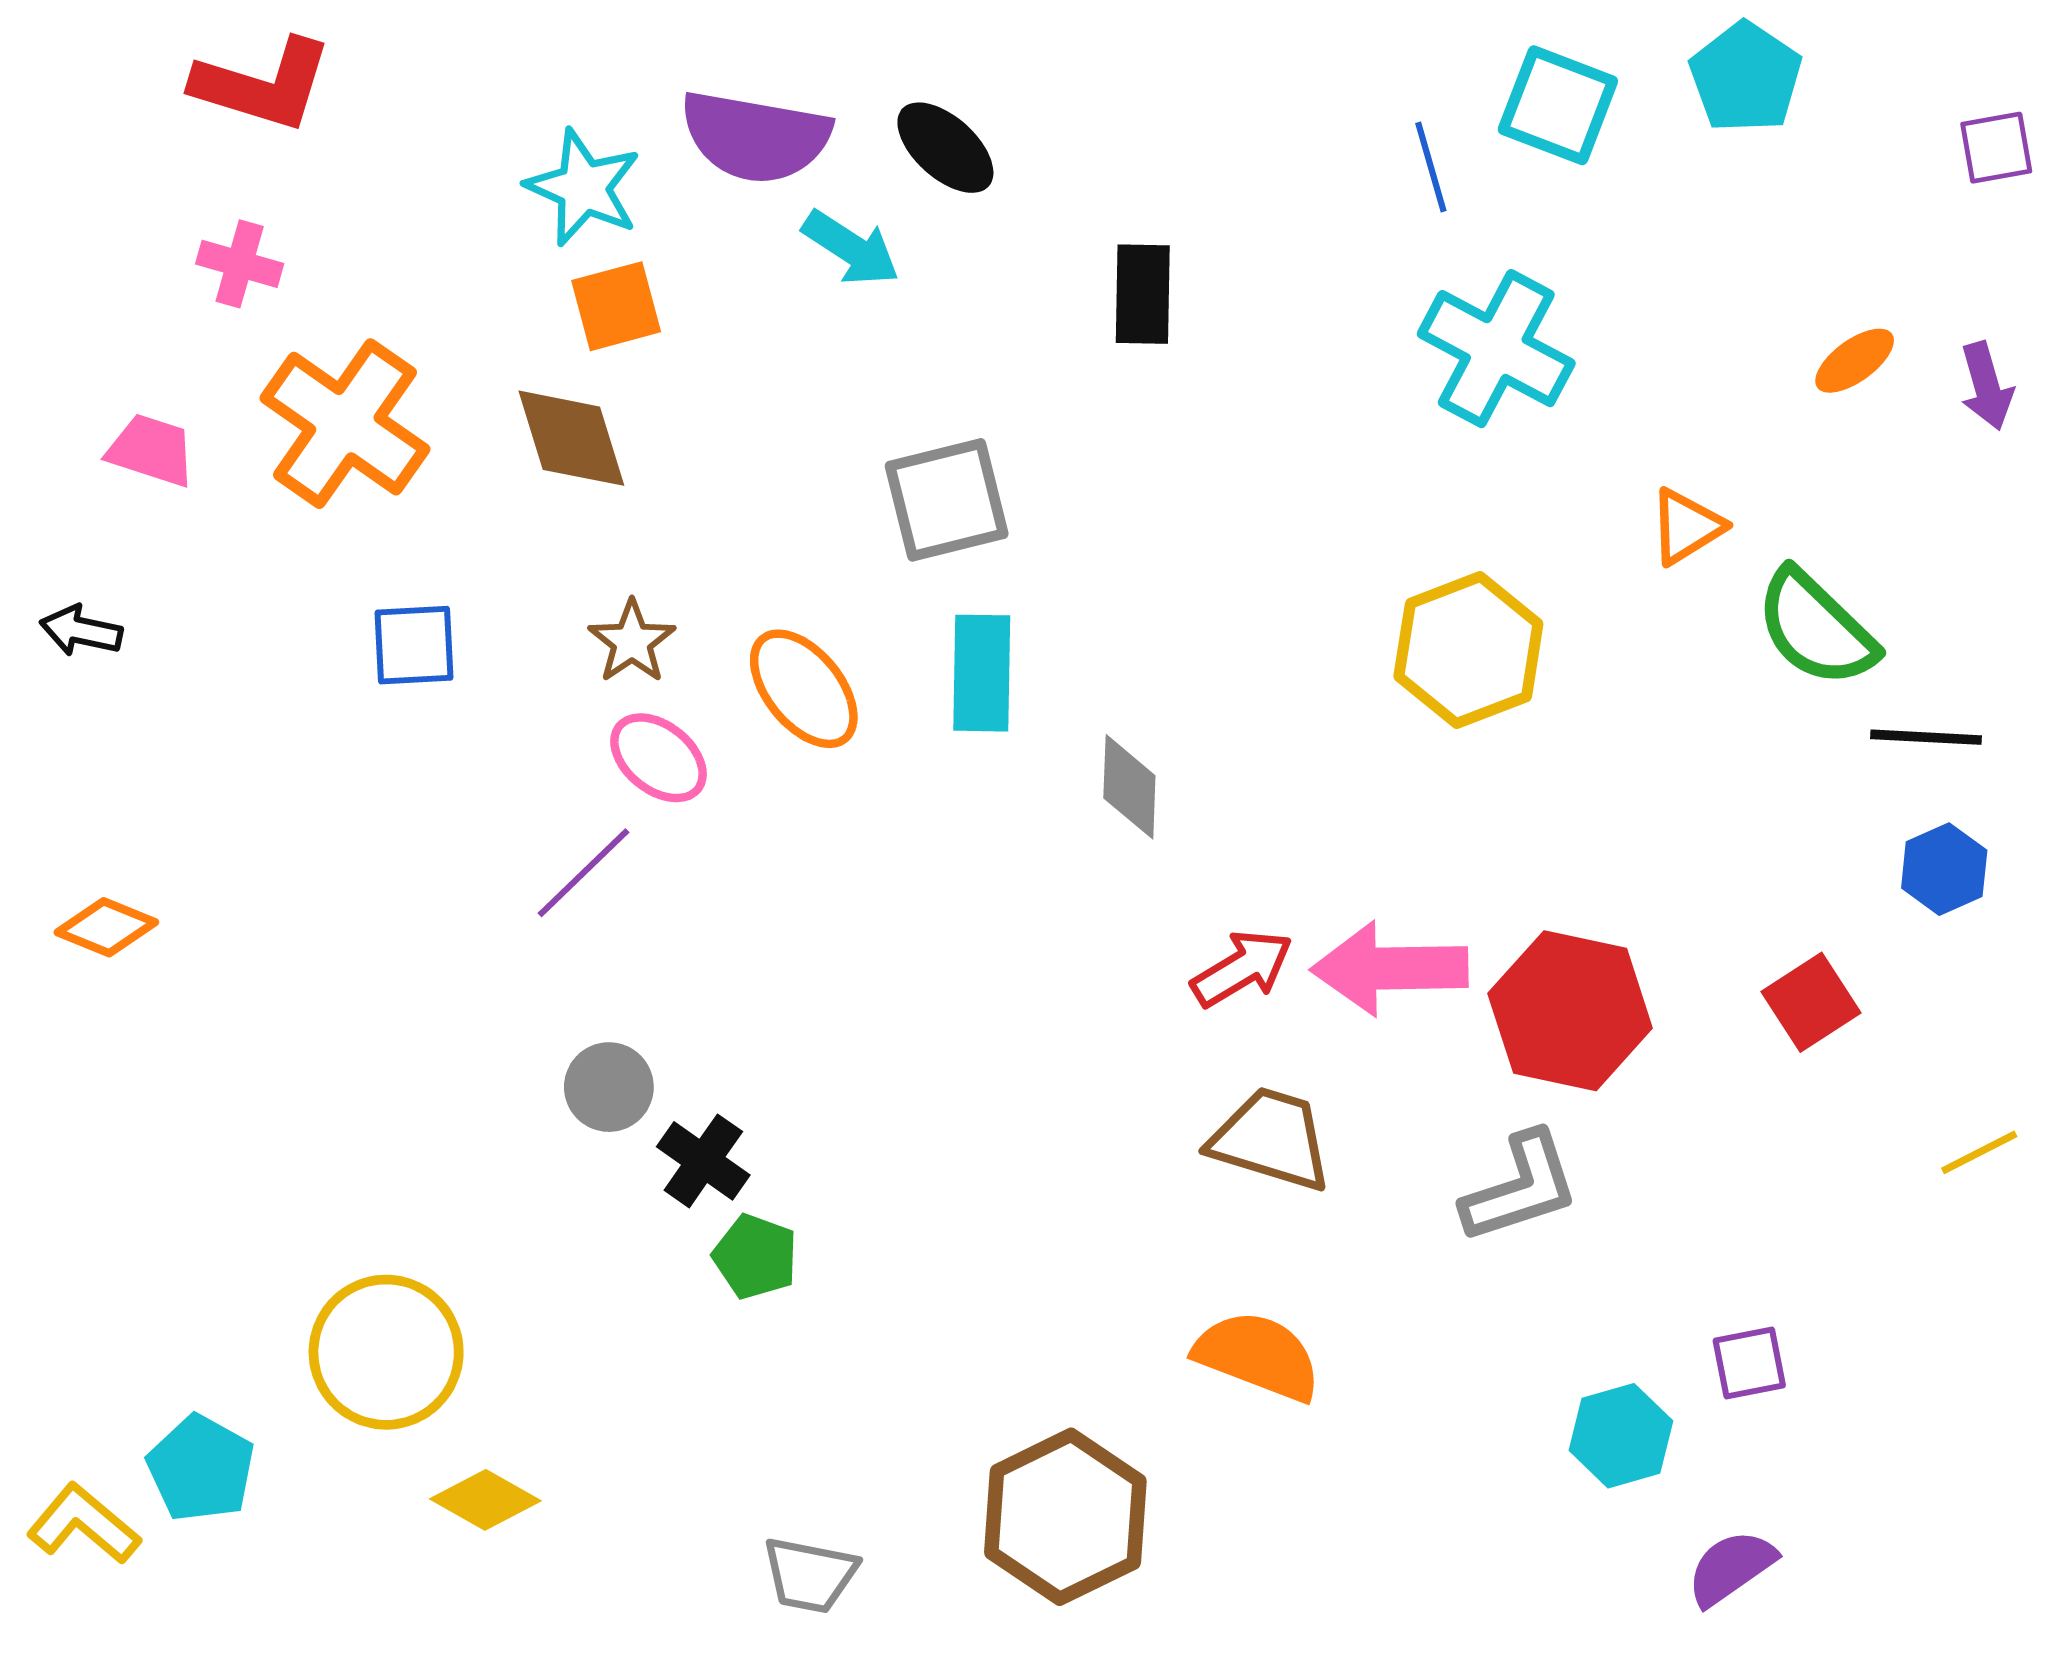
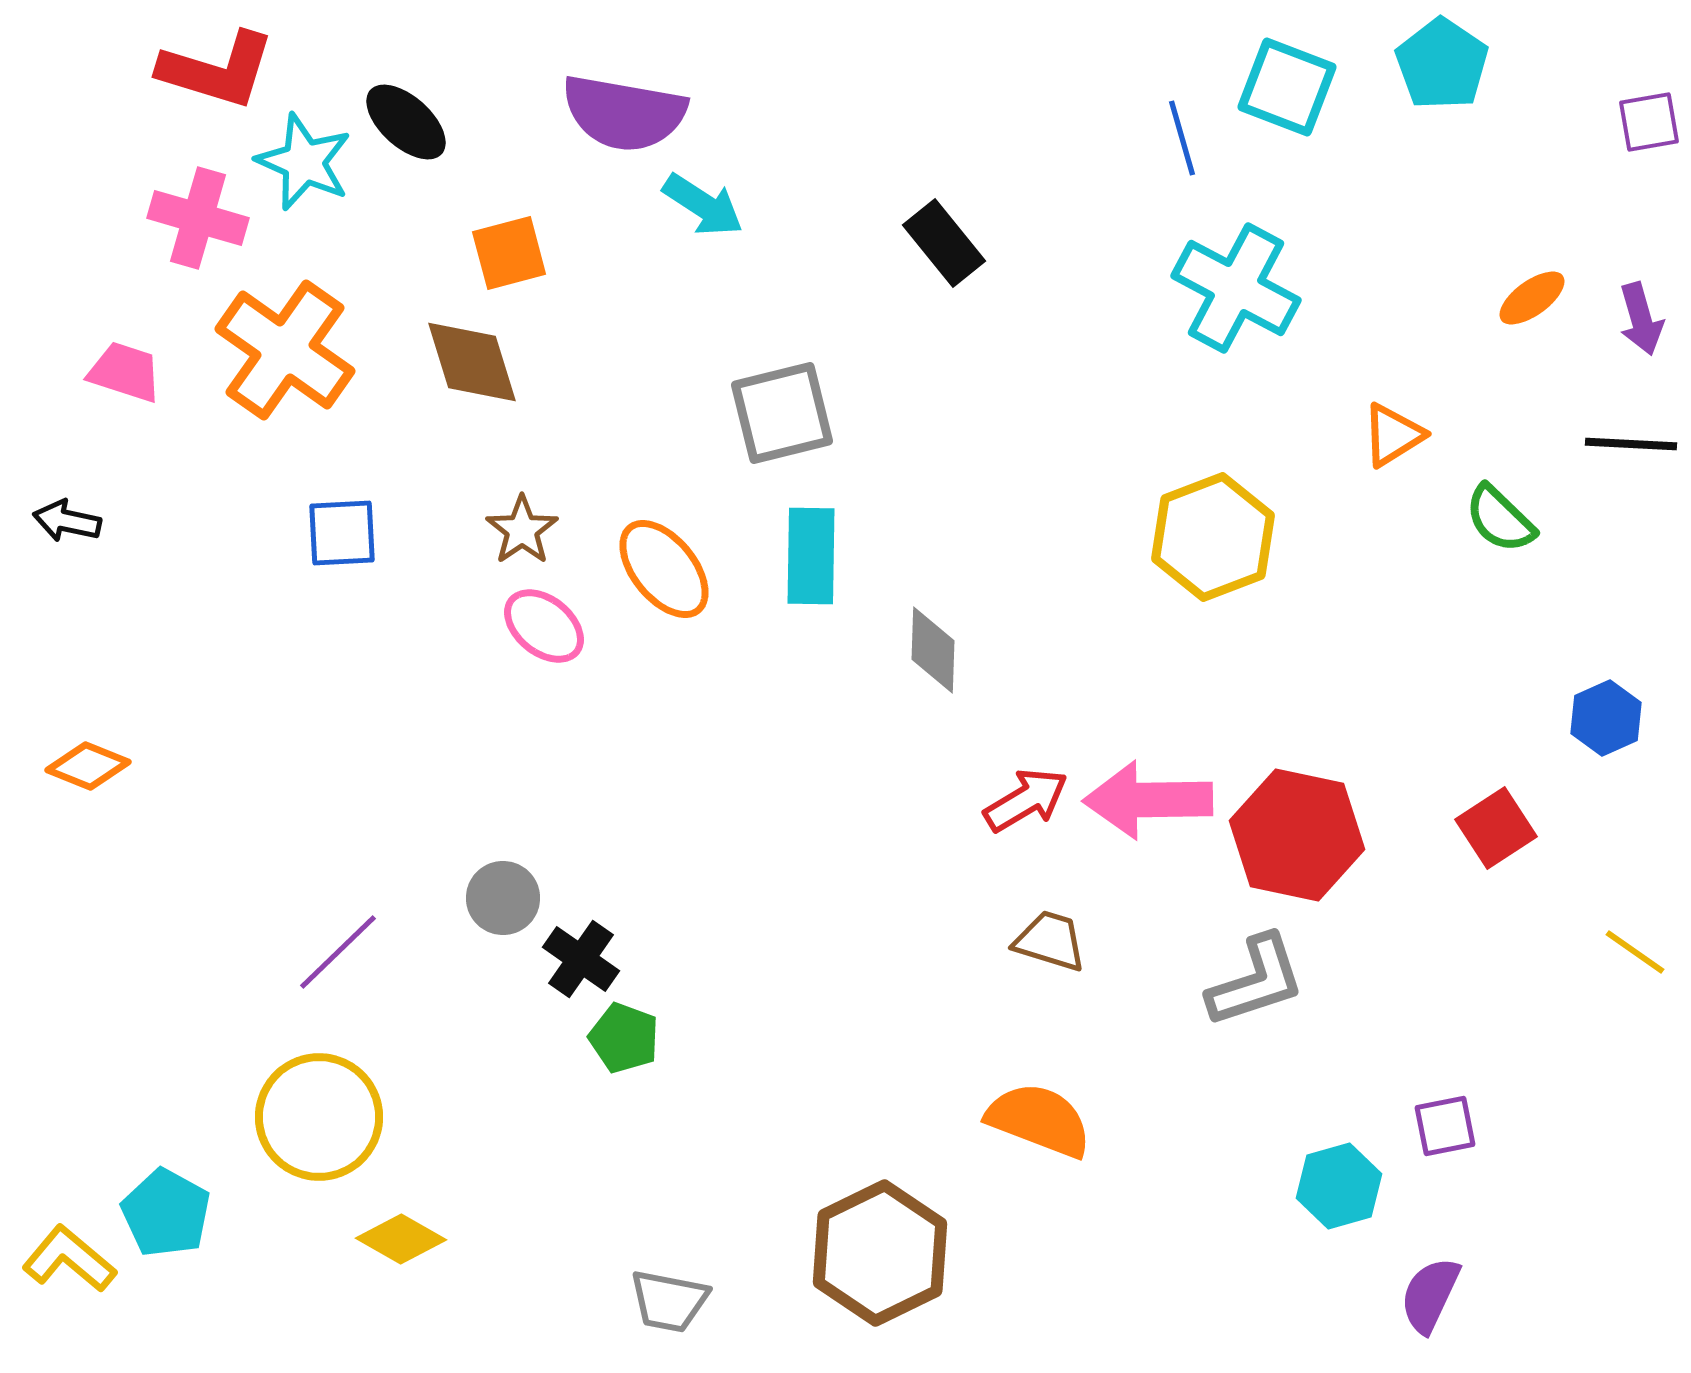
black ellipse: (945, 148) -> (406, 122), moved
cyan star: (583, 188) -> (304, 162), moved
pink cross: (240, 264) -> (198, 218), size x1.4
black rectangle: (1143, 294) -> (944, 243), turned -40
green semicircle: (1816, 628) -> (1500, 519), size x0.7
black line: (1926, 737) -> (1631, 444), moved
purple line: (583, 873) -> (338, 952), moved
brown trapezoid: (1271, 1139) -> (1050, 941), size x0.7
yellow line: (1979, 1152) -> (1635, 952), turned 62
purple semicircle: (1731, 1568) -> (1430, 1295), turned -30

